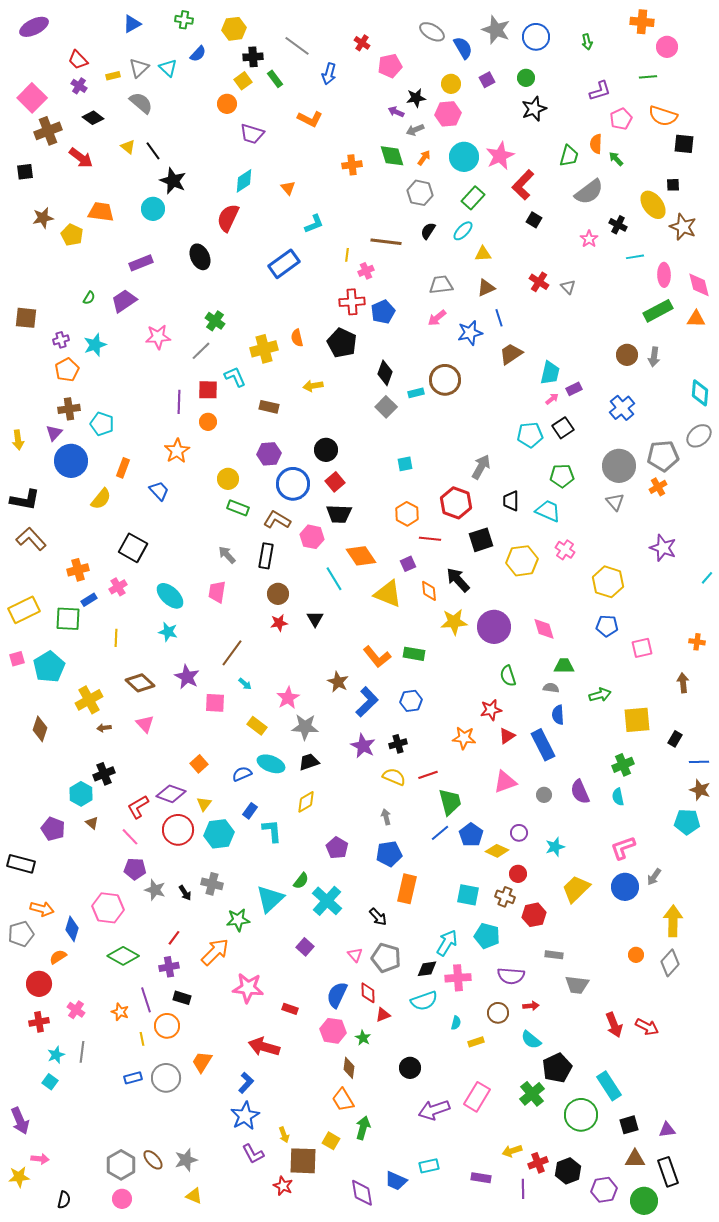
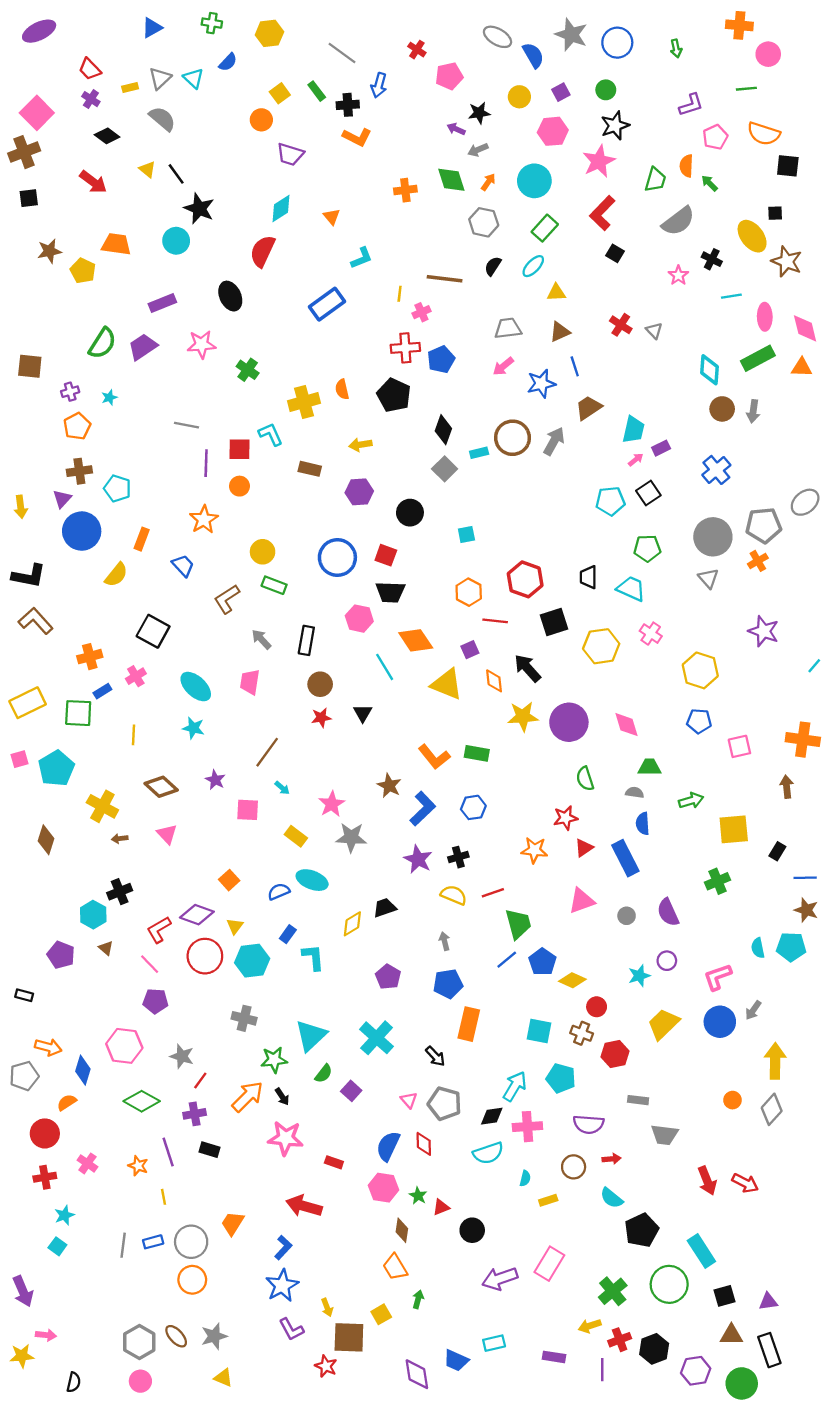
black cross: (253, 57) -> (348, 105), moved
pink hexagon: (448, 114) -> (553, 131), moved
brown cross: (48, 131) -> (24, 152), moved
pink star: (500, 156) -> (599, 161), moved
green semicircle: (89, 298) -> (102, 343), size x2.0
pink star: (158, 337) -> (201, 344), moved
cyan star: (95, 345) -> (109, 397), size x0.6
gray line: (201, 351) -> (186, 425), moved, turned 55
cyan diamond: (700, 393) -> (709, 370), moved
black circle: (326, 450) -> (410, 513), moved
purple hexagon: (269, 454) -> (359, 492), moved
gray arrow: (481, 467) -> (554, 441), moved
red square: (335, 482) -> (386, 555), turned -30
brown L-shape: (277, 520) -> (227, 599), moved, turned -64
orange cross: (697, 642) -> (803, 740), size x1.8
purple star: (187, 677) -> (215, 780), size x0.7
yellow cross: (89, 700) -> (102, 806), turned -32
black trapezoid: (309, 762) -> (385, 908), moved
cyan semicircle: (618, 797) -> (758, 948), moved
purple circle: (519, 833) -> (667, 961), moved
black rectangle: (21, 864) -> (24, 995), size x0.6
green semicircle: (301, 881) -> (324, 1074), moved
gray star: (155, 890) -> (182, 1056), moved
black arrow: (185, 893) -> (282, 1097), moved
red triangle: (383, 1015) -> (441, 1207), moved
orange circle: (167, 1026) -> (192, 1280), moved
gray line: (82, 1052) -> (123, 1245), moved
green cross: (532, 1094) -> (613, 1291), moved
green arrow: (363, 1128) -> (418, 1299), size x0.7
yellow square: (331, 1141) -> (381, 1314), turned 30

